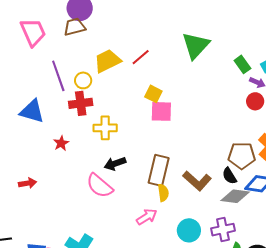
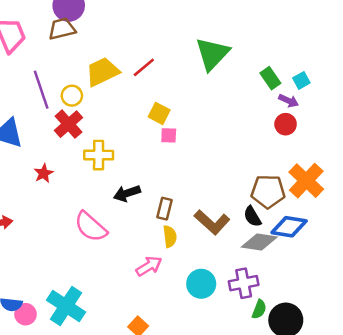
red cross: (81, 103) -> (68, 124), turned -35
pink square: (161, 111) -> (169, 135), size x0.6
black arrow: (115, 164) -> (127, 193), moved
brown rectangle: (159, 170) -> (164, 209), size x0.6

